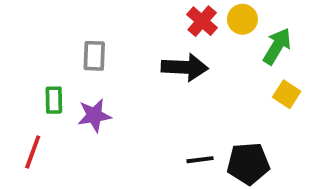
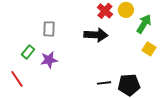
green rectangle: (54, 100) -> (28, 52), turned 40
red line: (33, 152) -> (17, 79), turned -54

